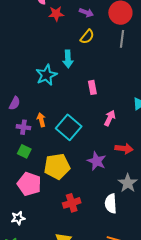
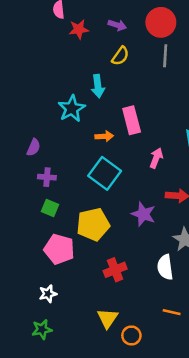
pink rectangle: (92, 87) -> (132, 120), size x1.5
orange arrow: (41, 120) -> (104, 136), moved, turned 104

